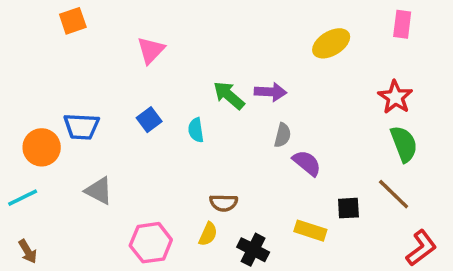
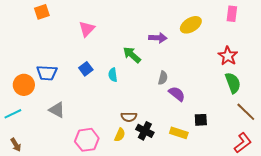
purple arrow: (270, 92) -> (158, 38), moved
brown line: (394, 194) -> (246, 112), moved
black cross: (253, 250) -> (145, 131), moved

